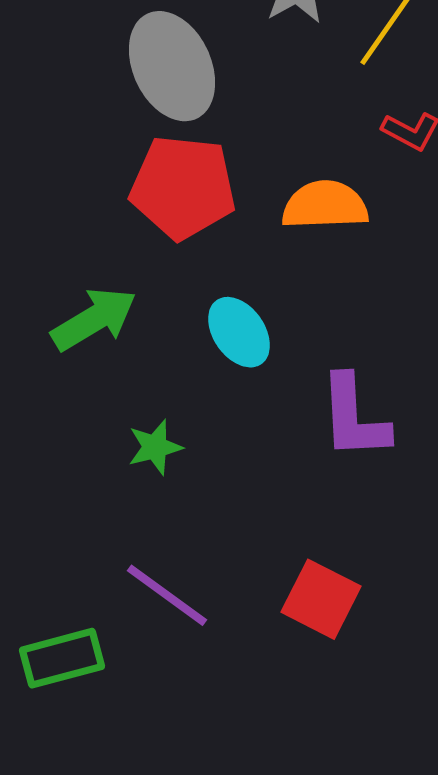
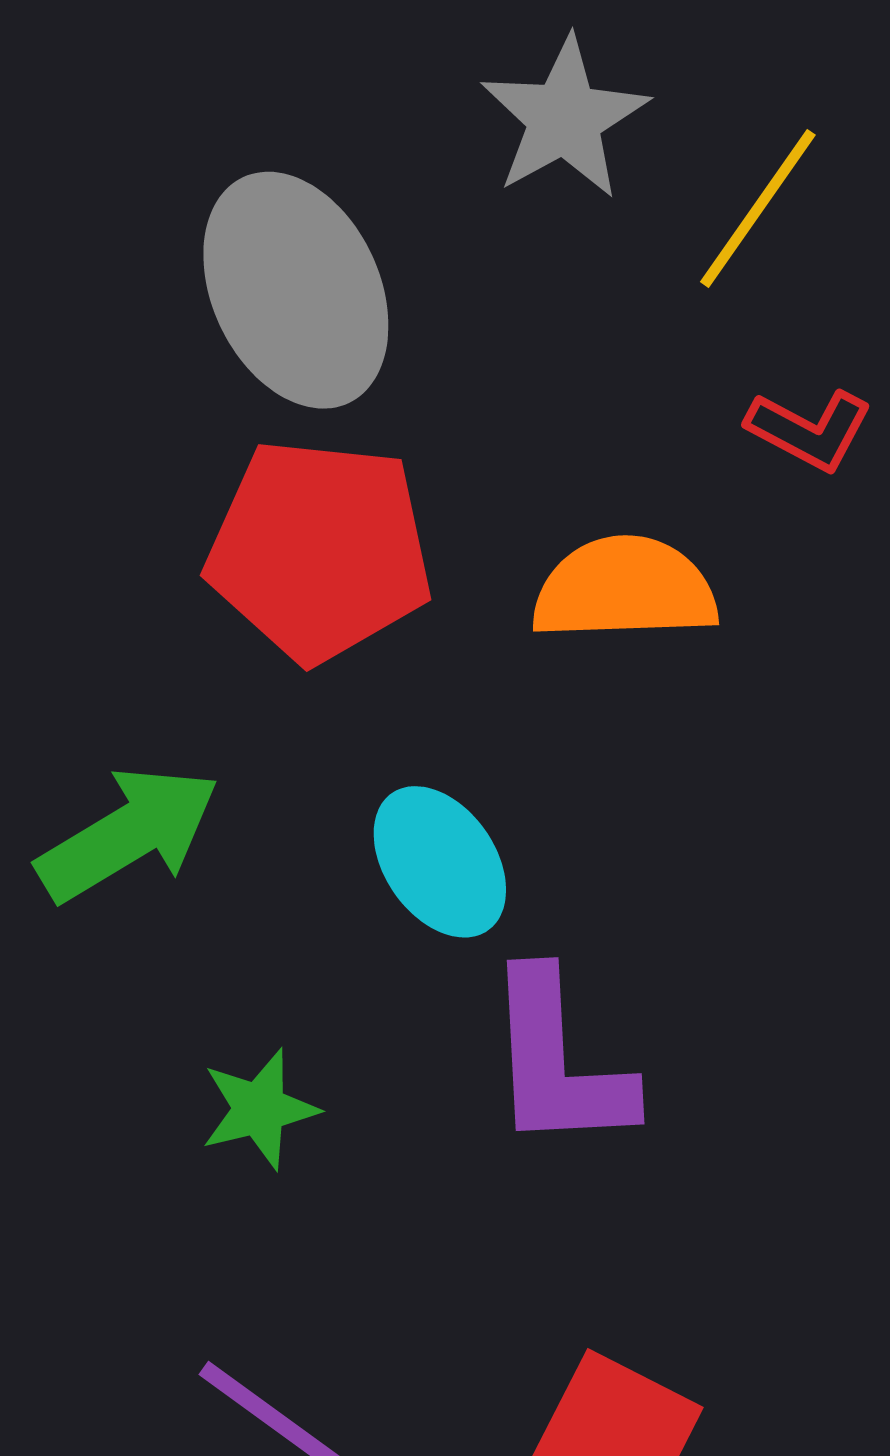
purple L-shape: (354, 417) -> (558, 1062), moved

